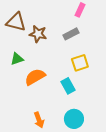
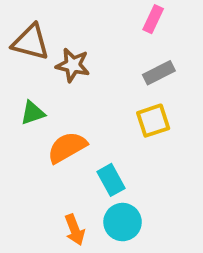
gray rectangle: (71, 34) -> (159, 73), moved
cyan rectangle: (68, 86) -> (111, 180), moved
cyan circle: (74, 119) -> (123, 222), moved

